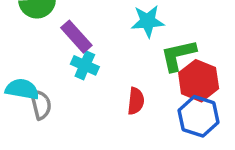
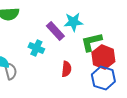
purple rectangle: (76, 37) -> (55, 31), moved

